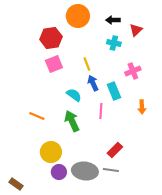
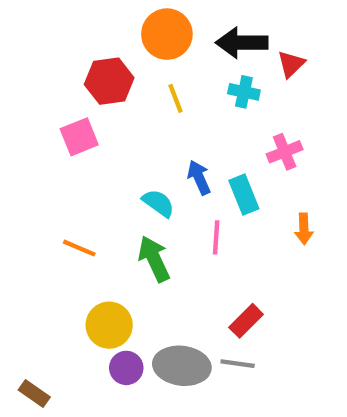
black arrow: (113, 20) -> (242, 43), size x1.6
pink square: (54, 64) -> (79, 137), moved
yellow line: (87, 64) -> (175, 98), moved

